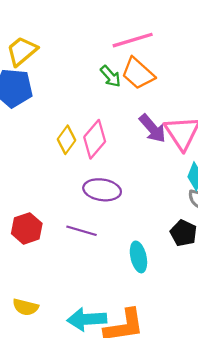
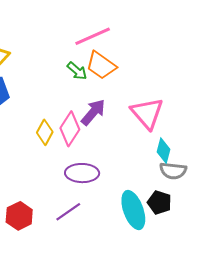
purple arrow: (153, 128) -> (93, 112), moved, turned -92
purple line: (82, 231) -> (68, 212), turned -44
cyan ellipse: (138, 257) -> (133, 210), moved, size x1.4

